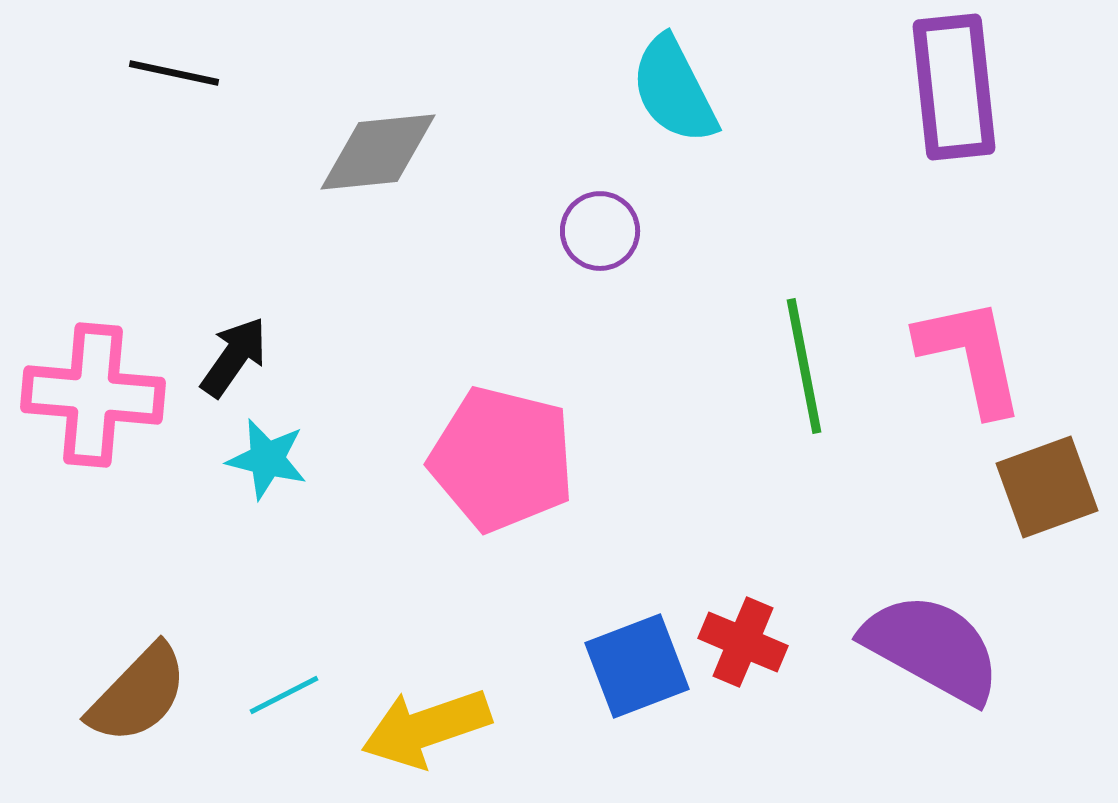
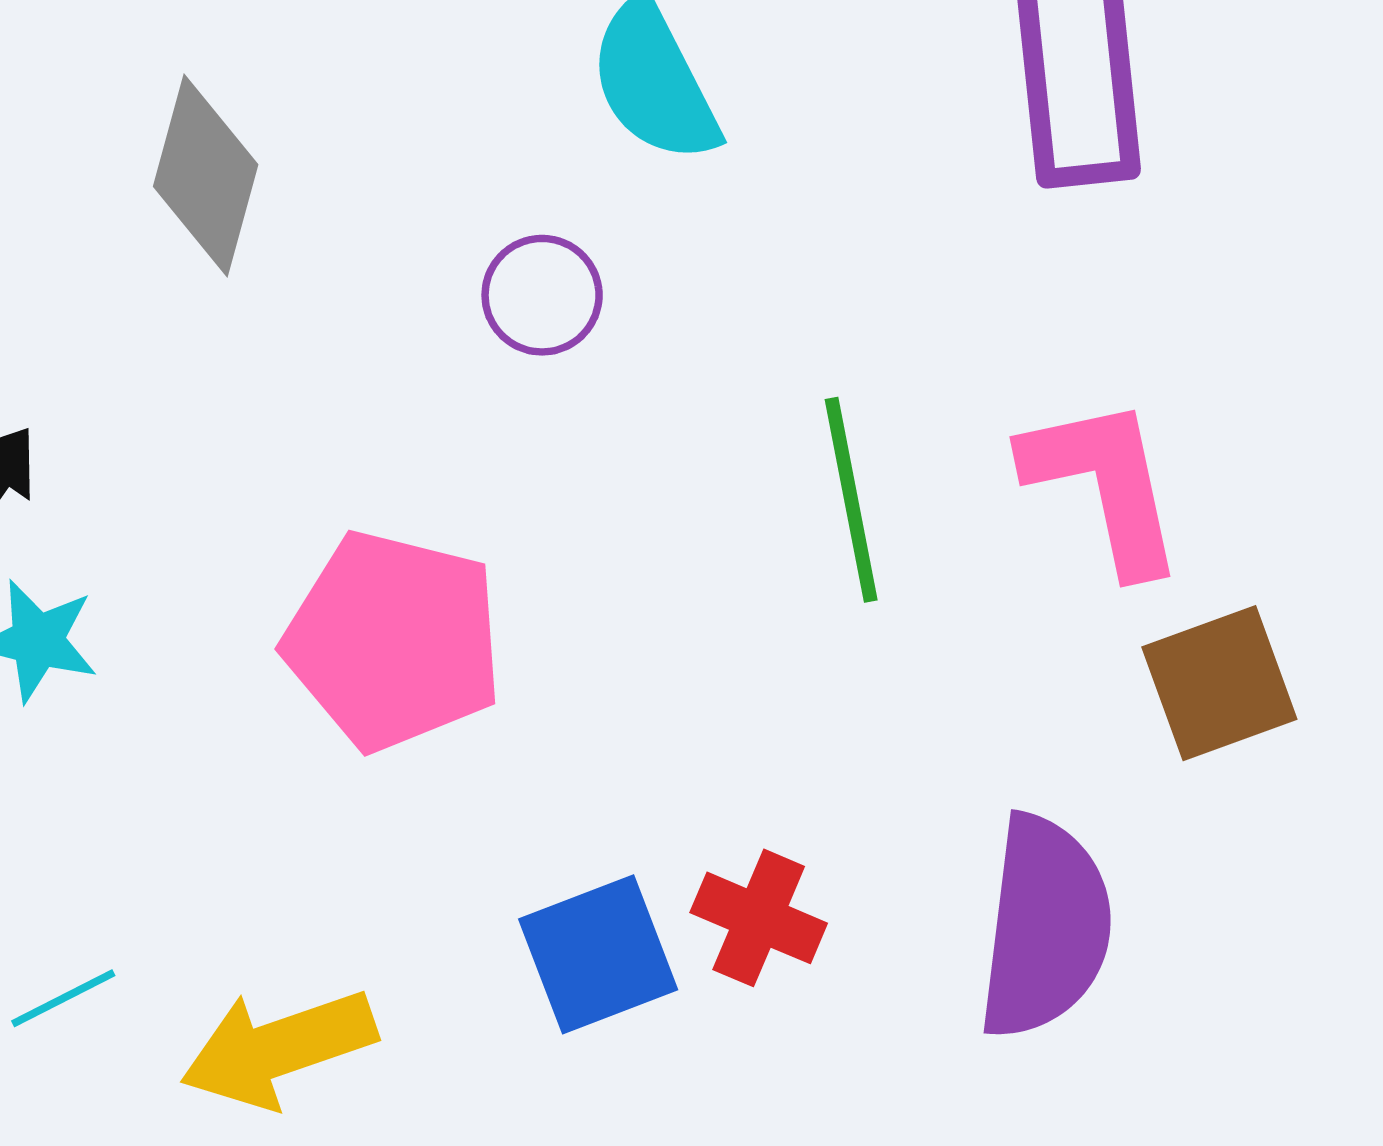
gray diamond: (378, 152) -> (206, 175), turned -69
purple semicircle: (932, 648) -> (1045, 927), turned 68

